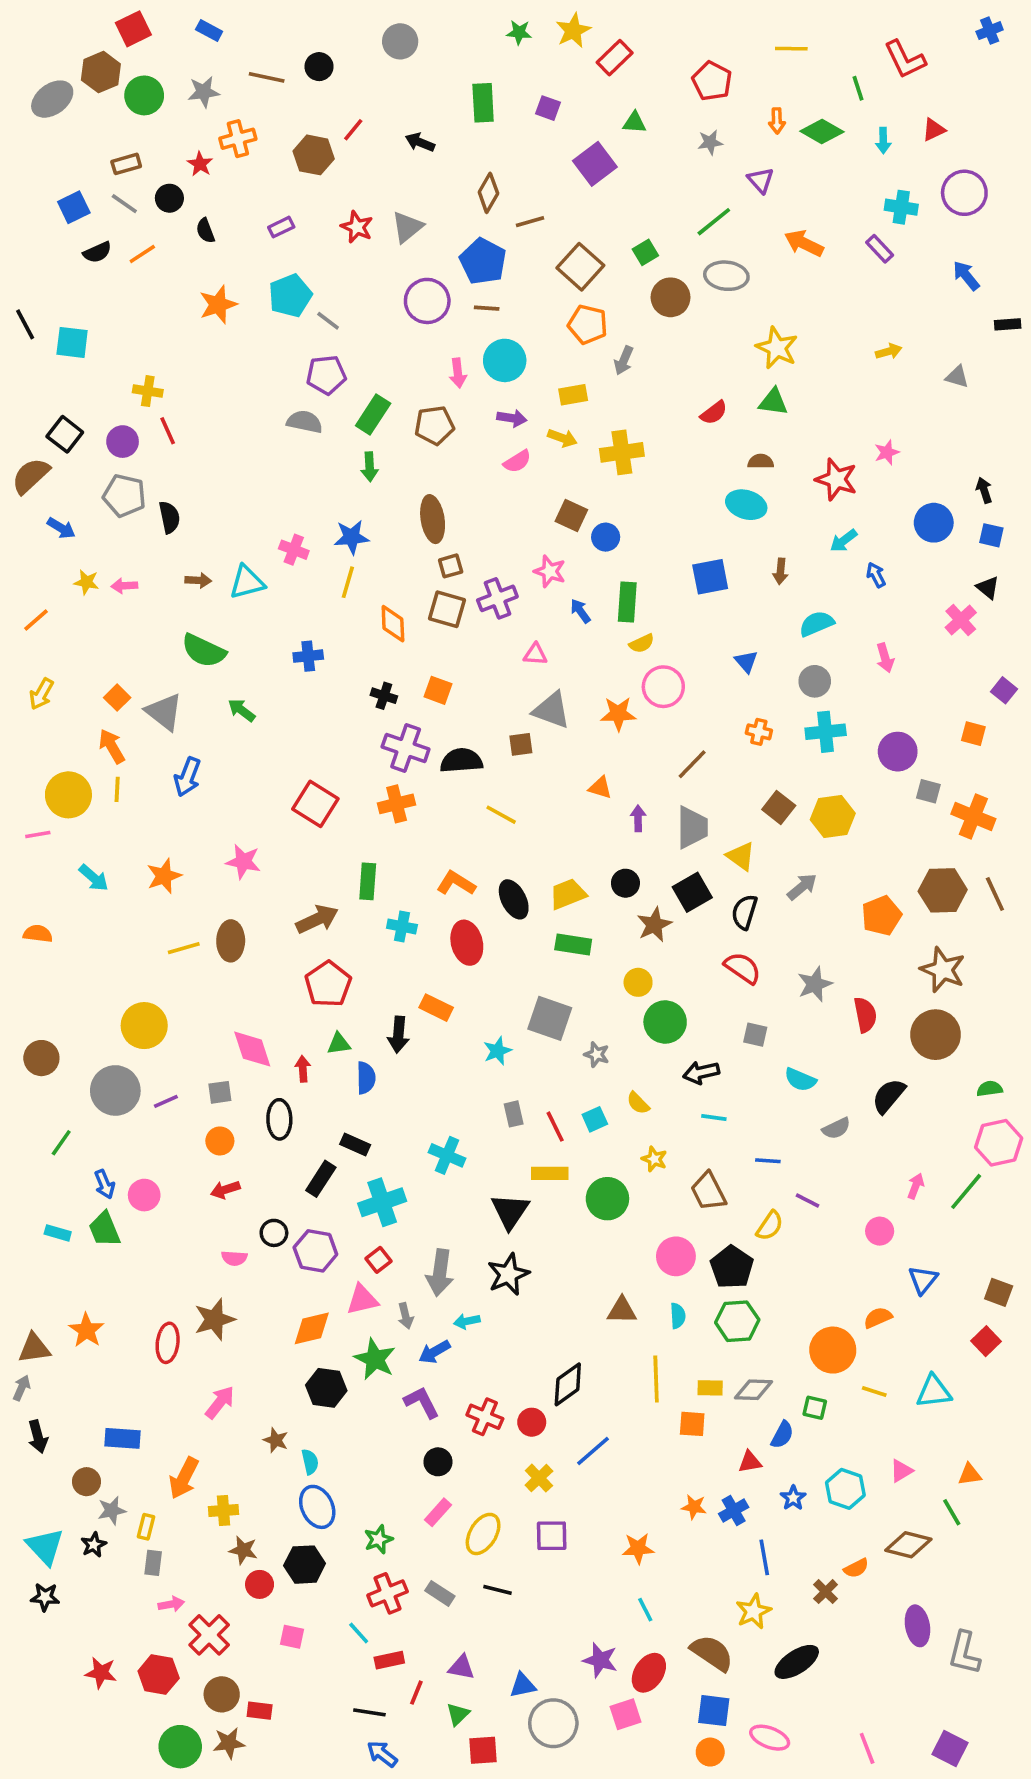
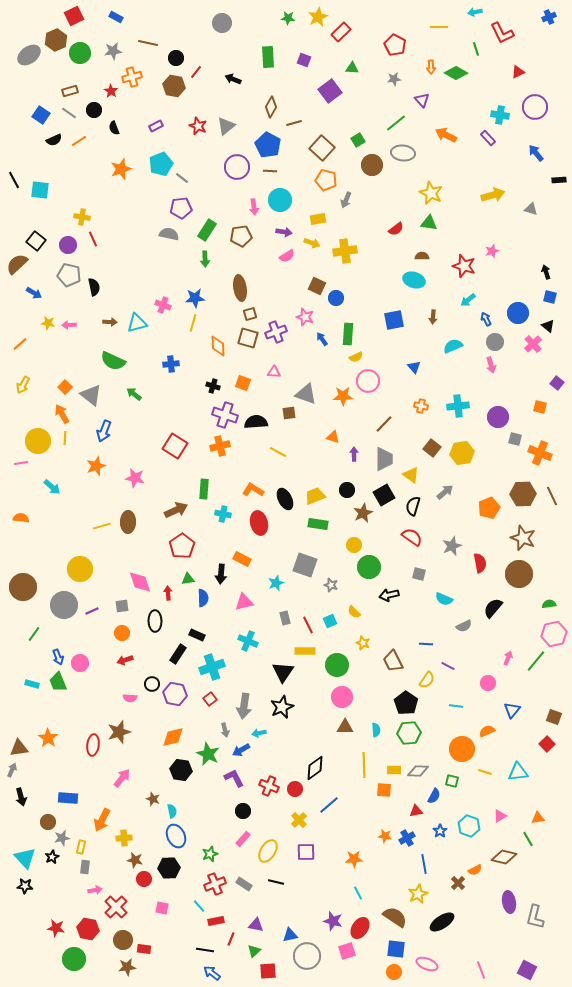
black circle: (319, 67) -> (176, 58), moved
cyan arrow: (883, 141) -> (475, 12), moved, turned 80
blue square: (74, 207) -> (41, 115), turned -30
yellow arrow: (889, 351) -> (493, 195), size x1.6
blue circle: (934, 523) -> (518, 313), moved
pink triangle: (535, 654) -> (274, 372), moved
gray circle: (815, 681) -> (495, 342), moved
orange star: (164, 876) -> (96, 466), moved
brown circle: (41, 1058) -> (23, 587), size x1.4
cyan line: (714, 1118) -> (456, 706), moved
pink circle: (676, 1256) -> (342, 697), moved
pink triangle: (362, 1300) -> (244, 602), moved
green circle: (180, 1747) -> (74, 959), moved

